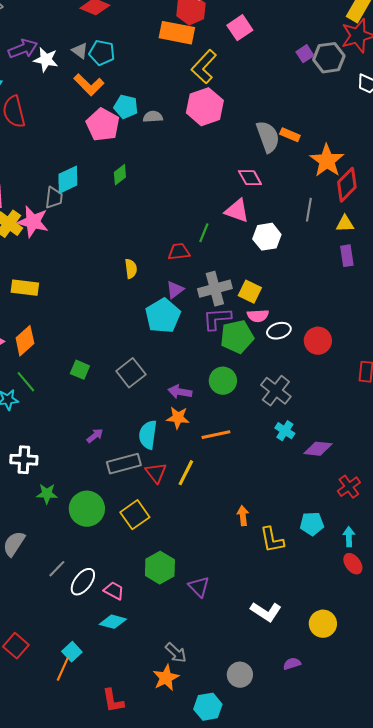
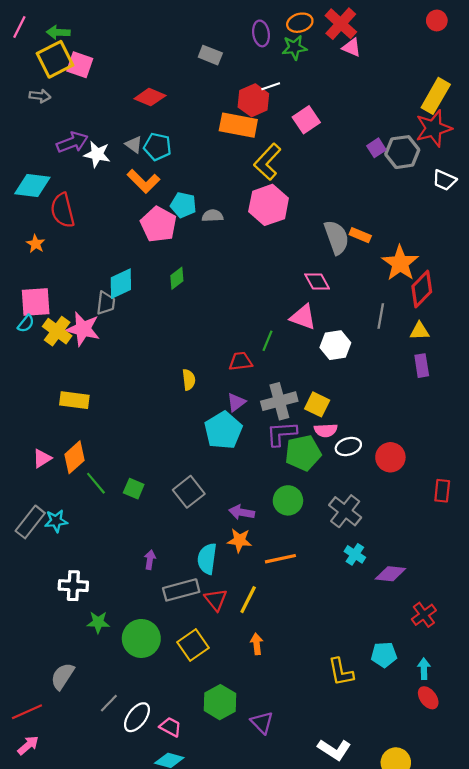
green line: (26, 382) -> (96, 483), moved
purple arrow: (95, 436) -> (150, 560), turned -42
orange arrow: (243, 516) -> (257, 644), moved

